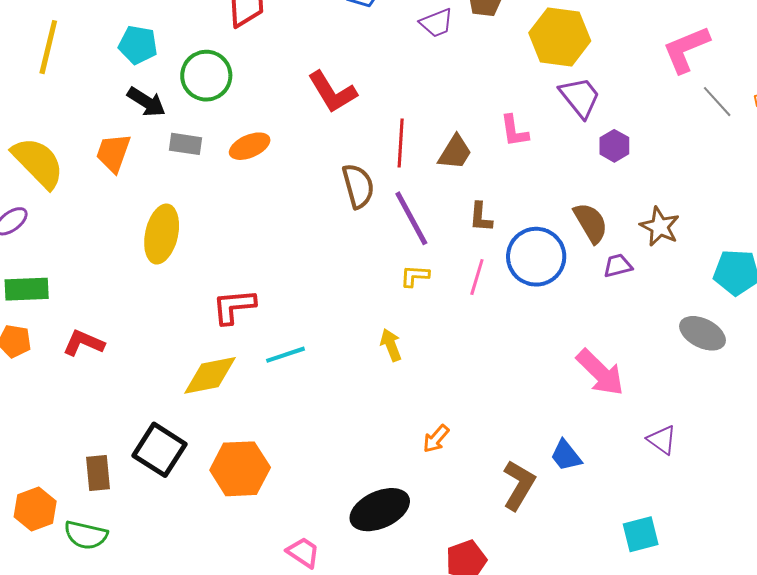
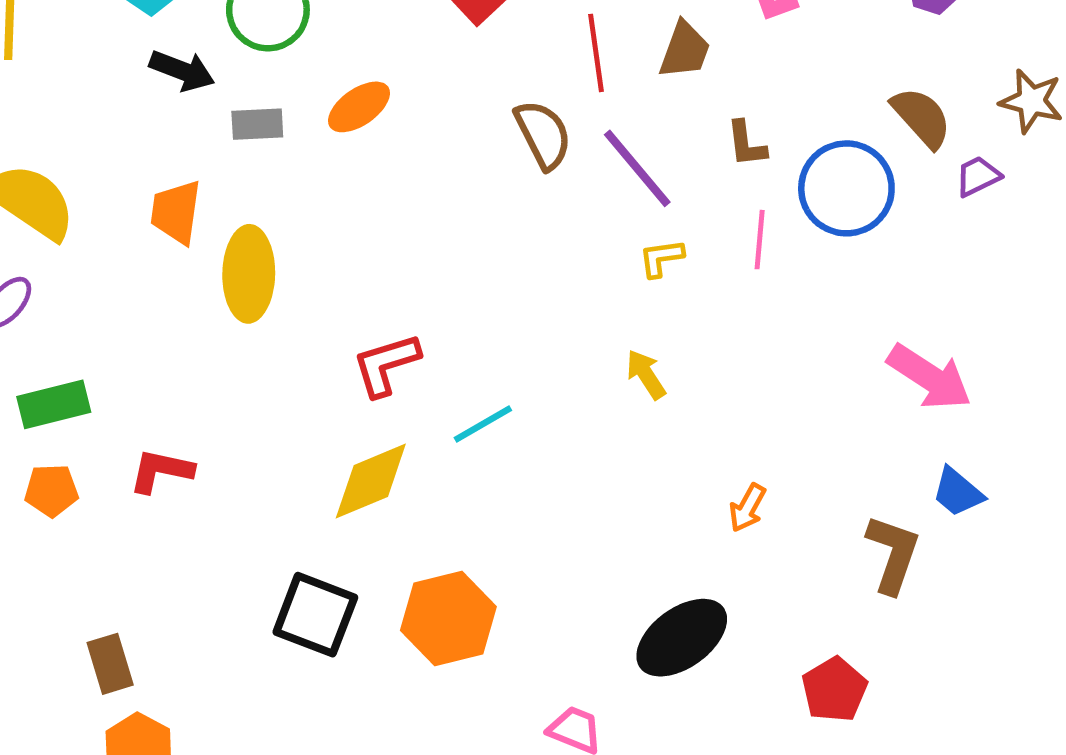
orange trapezoid: (113, 153) -> (176, 212), moved
pink arrow: (600, 372) -> (929, 377), moved
brown rectangle: (98, 473) -> (110, 664), moved

